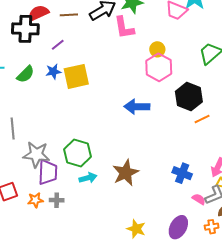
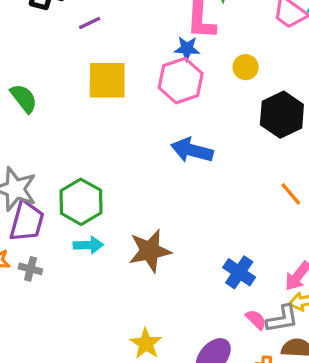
pink hexagon: (159, 67) -> (181, 81), moved
blue star: (53, 71) -> (187, 49), moved
green semicircle: (25, 74) -> (24, 98), moved, turned -96
black hexagon: (189, 97) -> (282, 115), moved
orange line: (202, 119) -> (291, 194), turned 63

